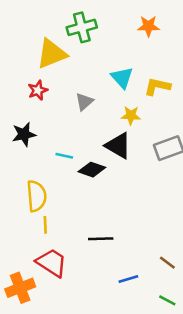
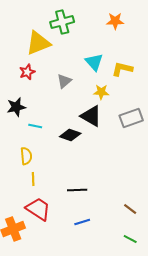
cyan line: (64, 156) -> (35, 126), moved
yellow semicircle: (36, 196) -> (26, 156), size x0.7
blue line: (128, 279) -> (82, 222), moved

